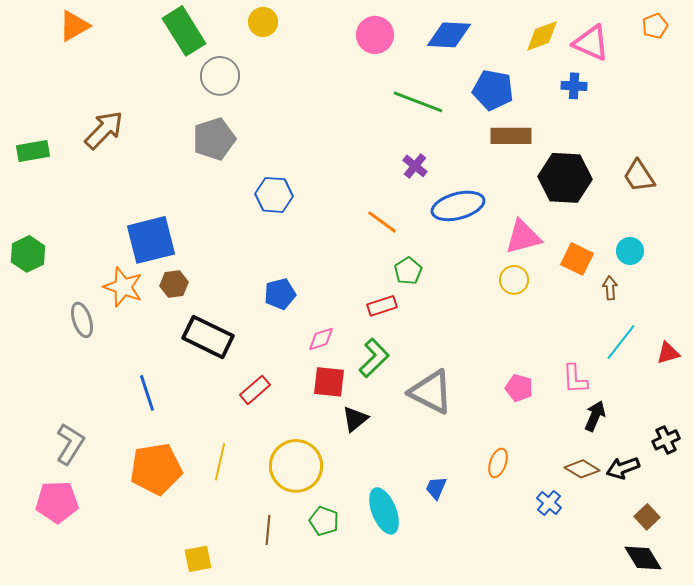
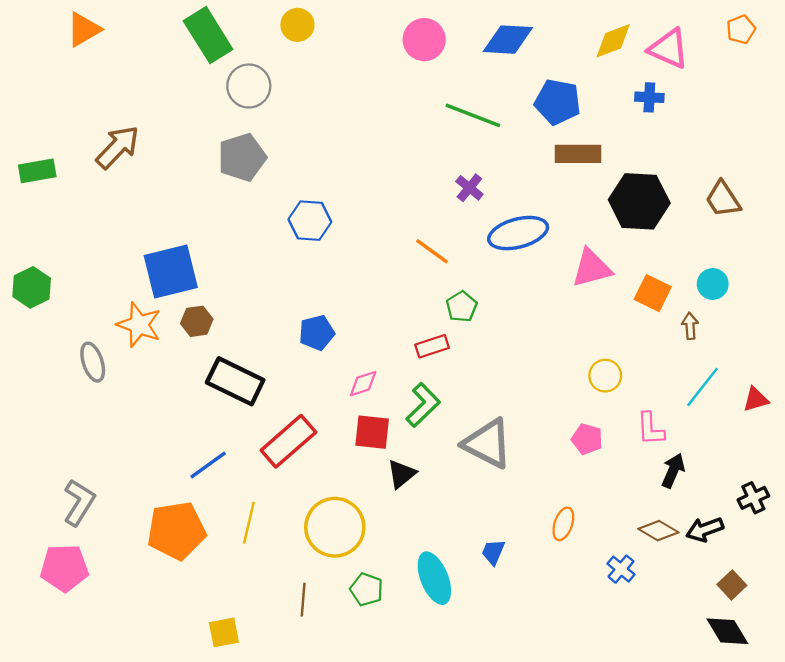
yellow circle: (514, 280) -> (605, 376), moved
red rectangle: (255, 390) -> (288, 441), size x1.6
blue line: (147, 393) -> (208, 465), moved, turned 72

